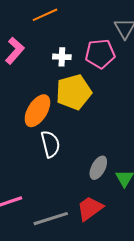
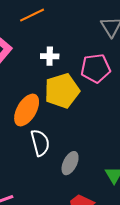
pink pentagon: (100, 54) -> (96, 68), moved
gray ellipse: (98, 168) -> (70, 163), moved

